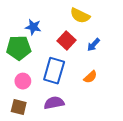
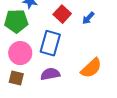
orange semicircle: (90, 77) -> (91, 68), moved, size x1.6
pink circle: (23, 81) -> (20, 53), size x1.5

